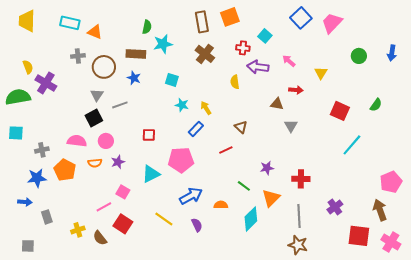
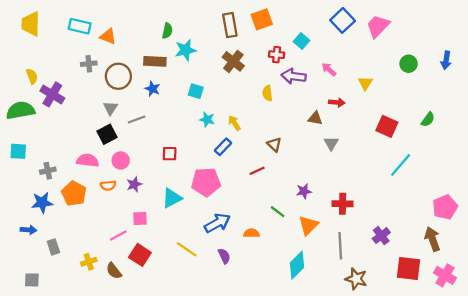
pink square: (123, 192) -> (140, 218), turned -32
cyan diamond: (251, 219) -> (297, 265), moved
brown star: (298, 245) -> (356, 279), moved

